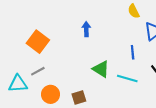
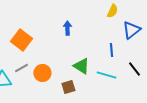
yellow semicircle: (134, 11) -> (112, 11), turned -128
orange circle: (51, 94) -> (42, 73), moved
brown square: (79, 97) -> (68, 87), moved

